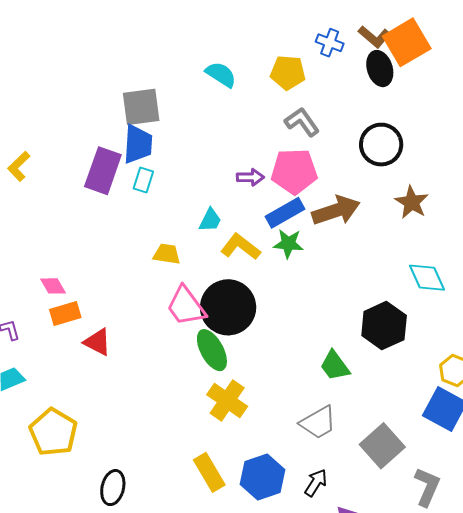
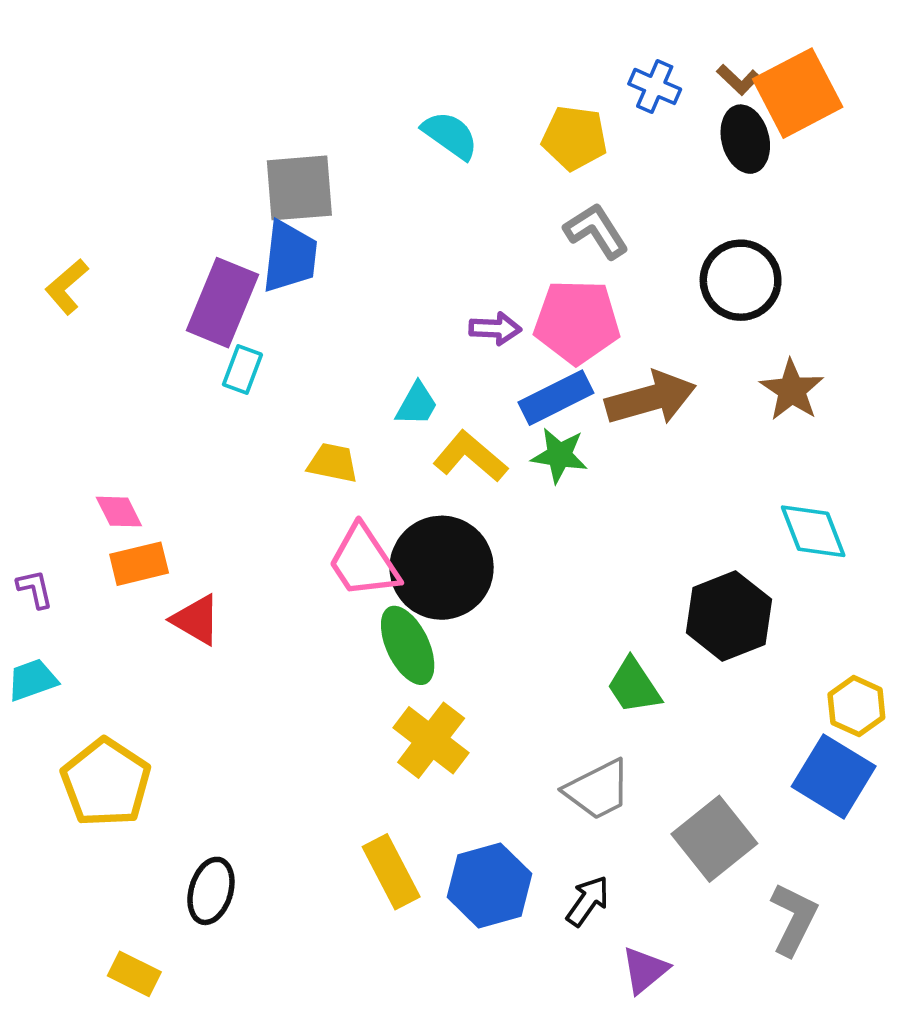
brown L-shape: (374, 37) -> (738, 80), size x0.7
cyan rectangle: (143, 180) -> (242, 369), moved

